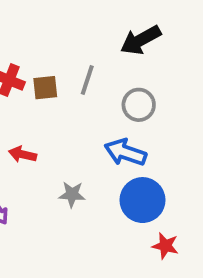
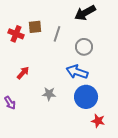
brown square: (45, 88) -> (35, 27), moved
red arrow: (22, 154) -> (23, 73), turned 120

